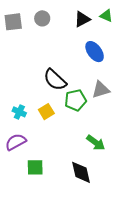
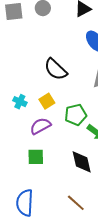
green pentagon: (76, 100) -> (76, 115), moved
purple semicircle: (16, 142) -> (40, 126), moved

